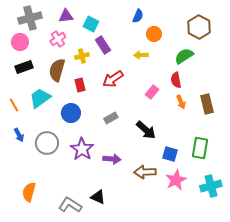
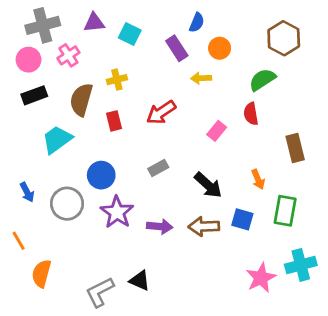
pink cross: (58, 39) -> (68, 55), moved
purple rectangle: (103, 45) -> (177, 48), moved
orange arrow: (181, 102) -> (258, 179), moved
orange line: (14, 105) -> (19, 241), moved
blue circle: (71, 113) -> (101, 175), moved
brown arrow: (145, 172) -> (204, 226), moved
pink star: (176, 180) -> (261, 278), moved
gray L-shape: (70, 205) -> (100, 292), turned -60

